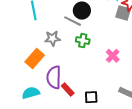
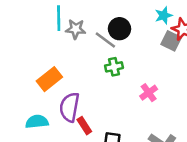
gray star: (53, 38) -> (76, 29), moved
green cross: (83, 41) -> (114, 67), turned -32

